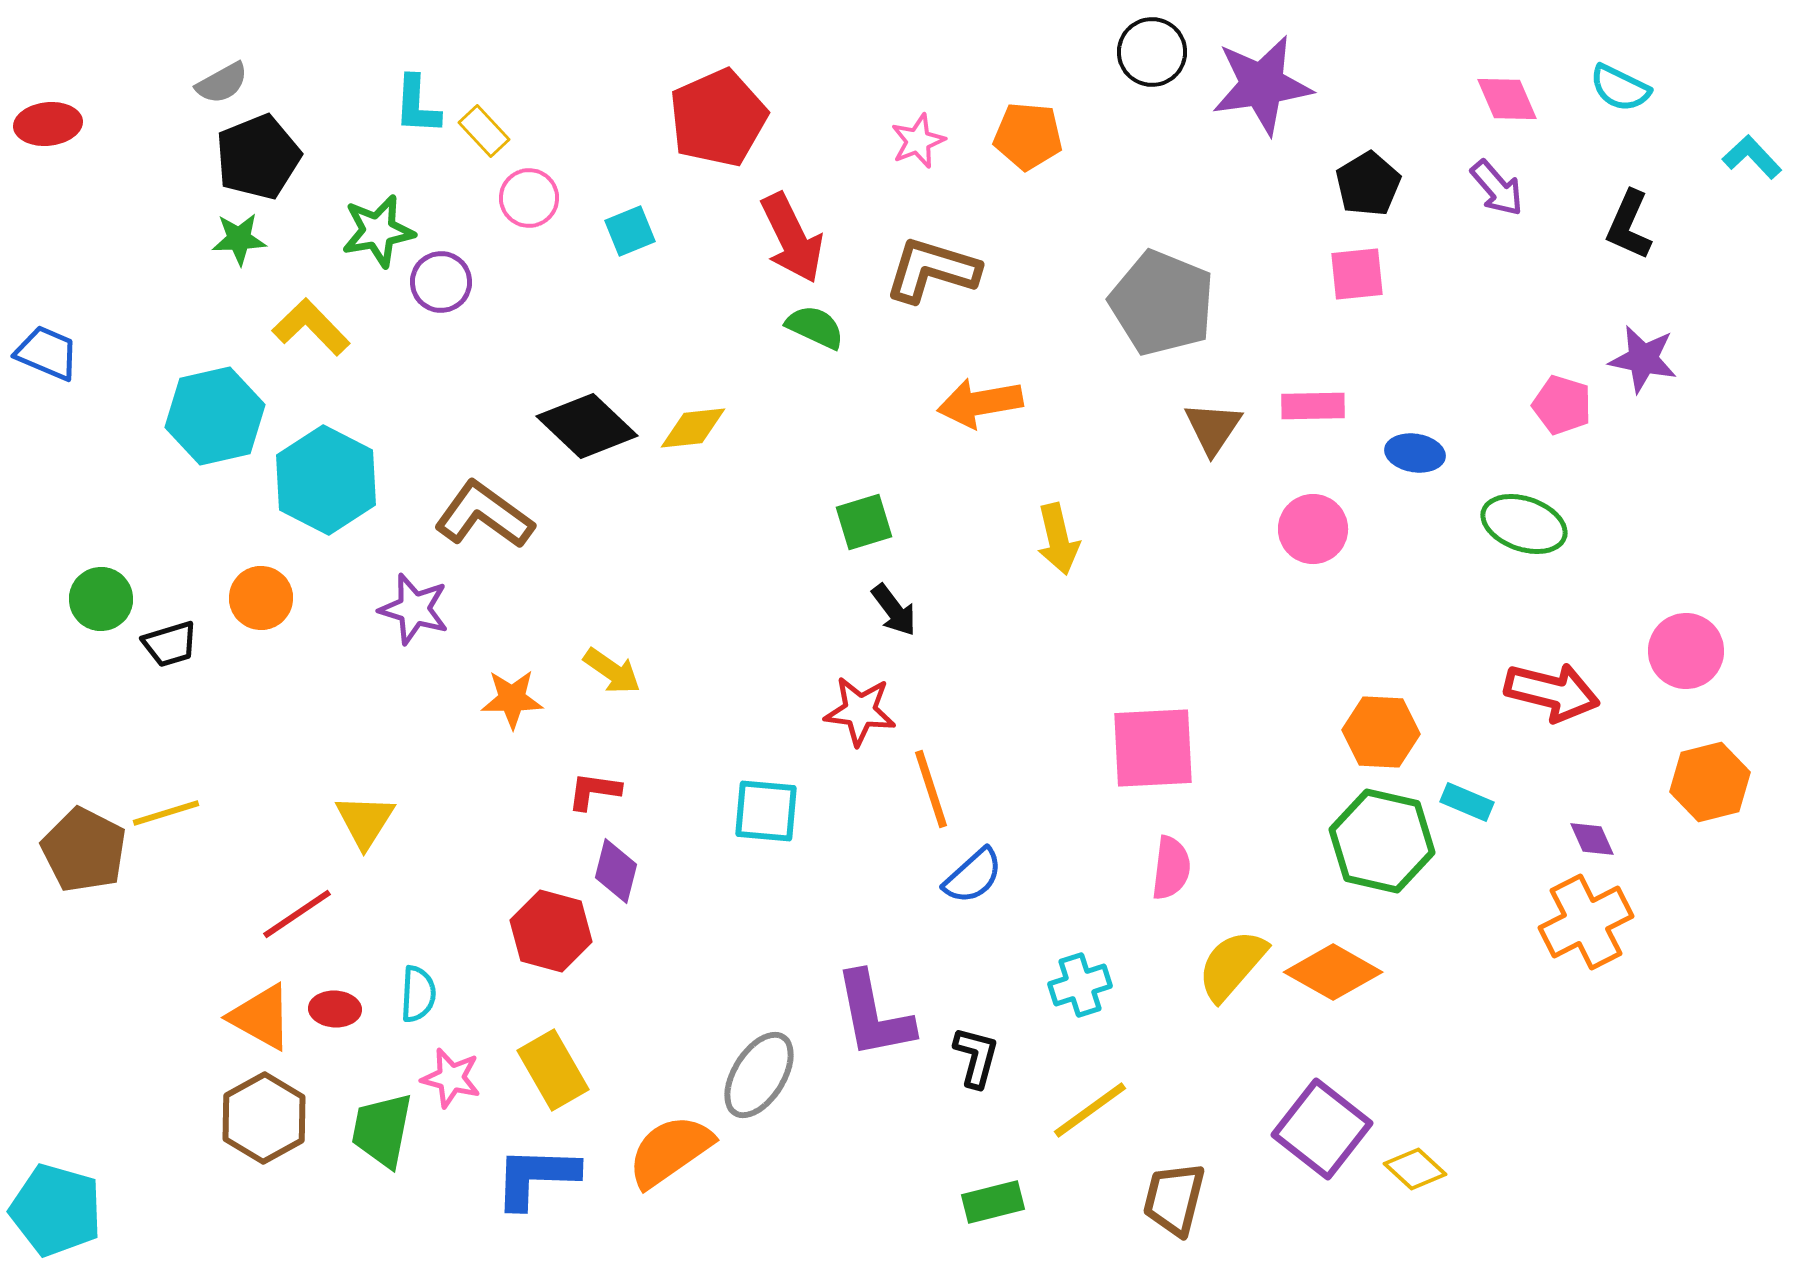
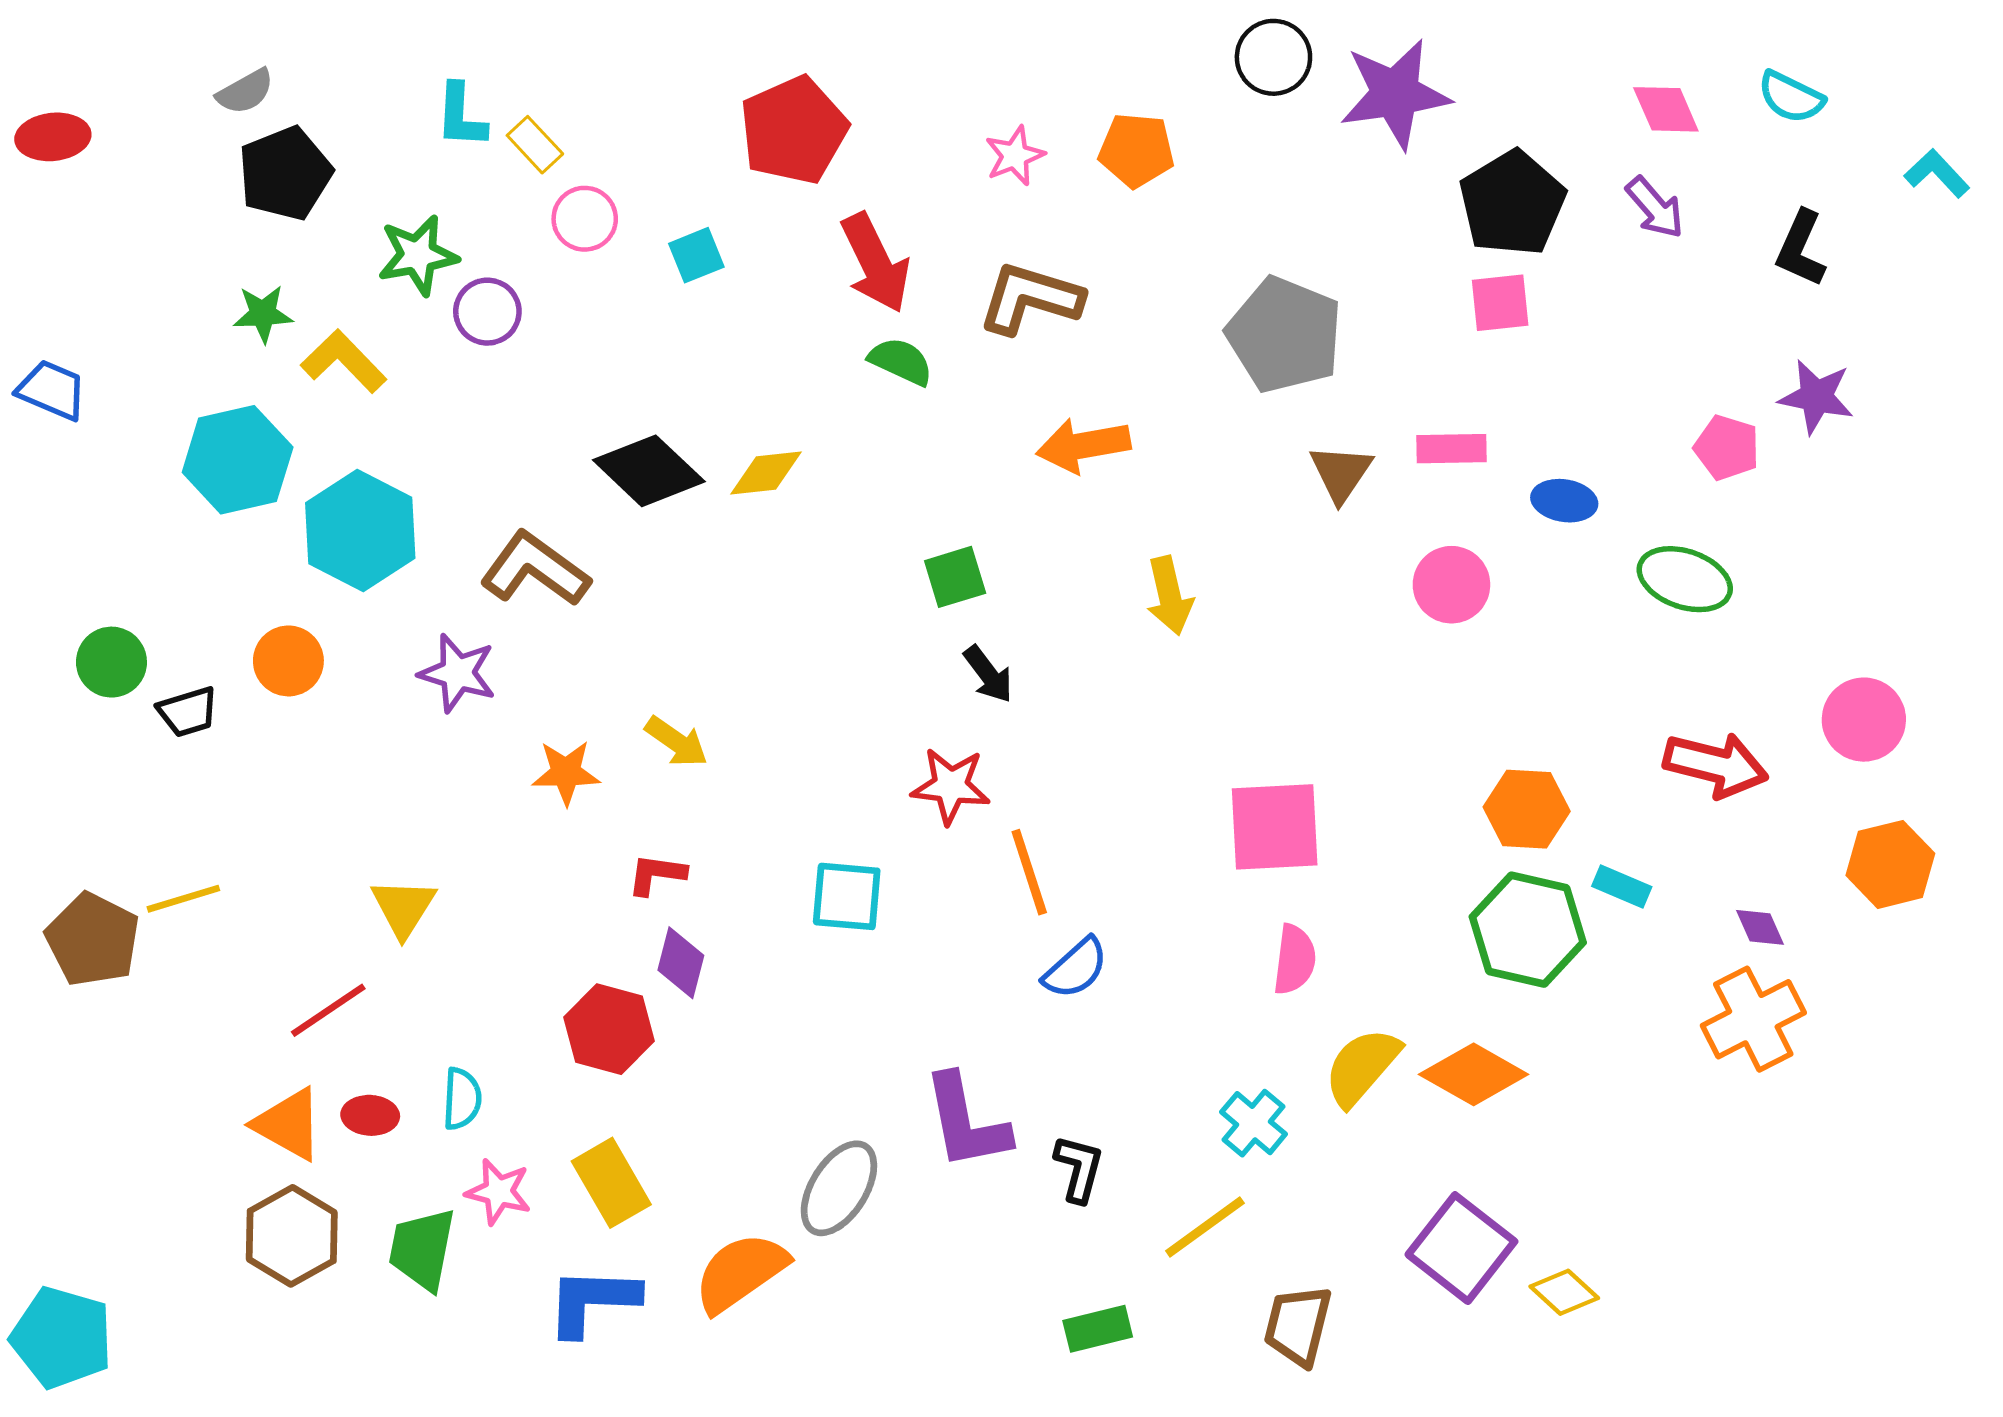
black pentagon: (1368, 184) -> (1512, 203), size x1.5
green star: (239, 239) -> (263, 314), moved
cyan cross: (1080, 985) -> (1254, 1123), moved, turned -32

